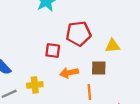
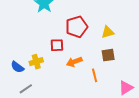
brown square: (99, 68) -> (108, 55), moved
yellow cross: (35, 85) -> (36, 62), moved

